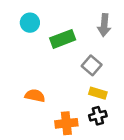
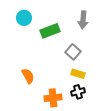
orange semicircle: (35, 96) -> (28, 76), turned 49

